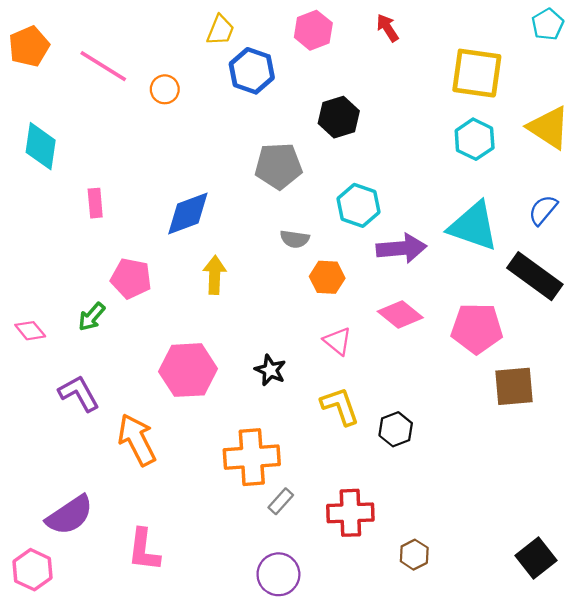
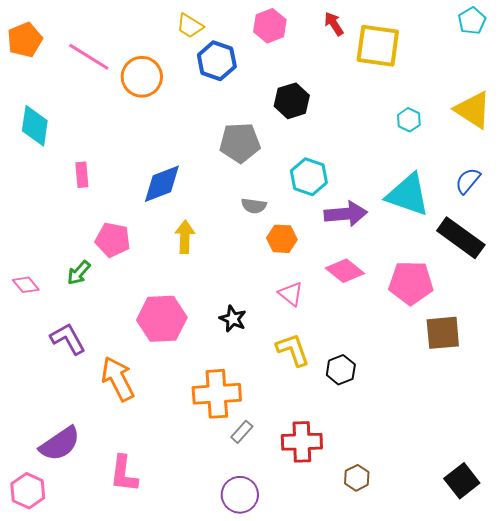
yellow trapezoid: (220, 30) -> (190, 26), turned 100
yellow square: (477, 73) -> (378, 46), moved
orange circle: (165, 89) -> (142, 77), size x1.6
cyan hexagon: (475, 139) -> (409, 120), size x0.7

